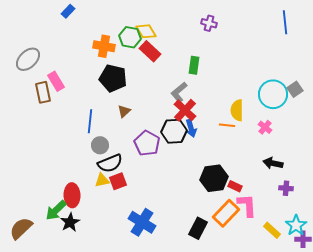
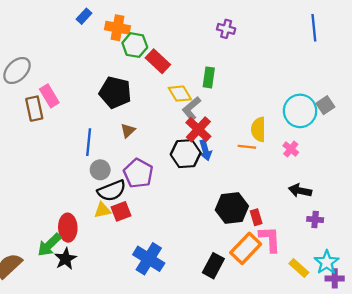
blue rectangle: (68, 11) -> (84, 16), moved
yellow diamond: (146, 31) -> (180, 94), moved
orange cross: (104, 46) -> (117, 28), moved
purple pentagon: (147, 143) -> (138, 173), moved
red rectangle: (235, 186) -> (256, 217), turned 48

